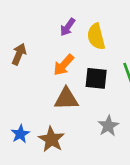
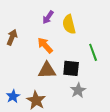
orange arrow: (64, 65) -> (45, 45), turned 96
black square: (96, 78) -> (71, 68), moved

